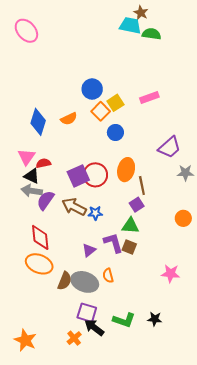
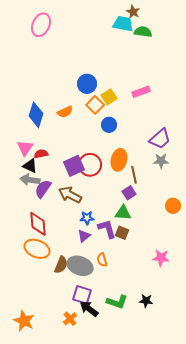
pink ellipse: (26, 31) -> (41, 25), moved, turned 65
gray star: (185, 173) -> (161, 161), moved
blue star: (95, 213) -> (87, 218), moved

